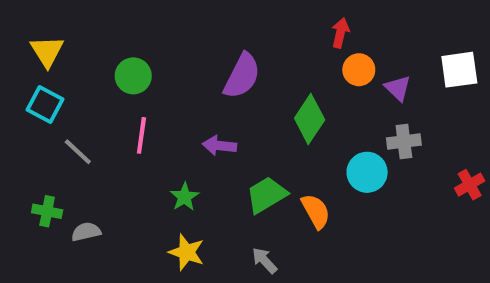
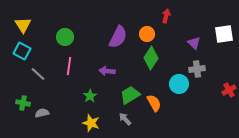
orange circle: (359, 70) -> (147, 34), moved
gray arrow: (264, 260) -> (125, 119), moved

